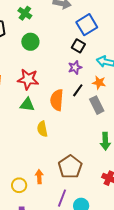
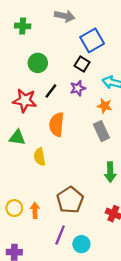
green cross: (25, 13) -> (23, 26), turned -32
green circle: (30, 42) -> (38, 63), moved
black line: (78, 90) -> (51, 91), moved
green triangle: (27, 105) -> (17, 138), moved
yellow circle: (19, 185) -> (14, 208), moved

